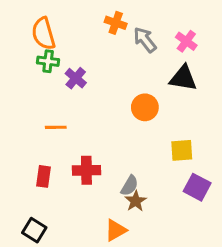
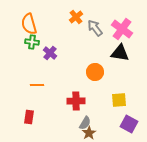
orange cross: (116, 23) -> (76, 17), turned 32
pink cross: (186, 41) -> (122, 29), size x1.5
red cross: (86, 170) -> (76, 101), moved

